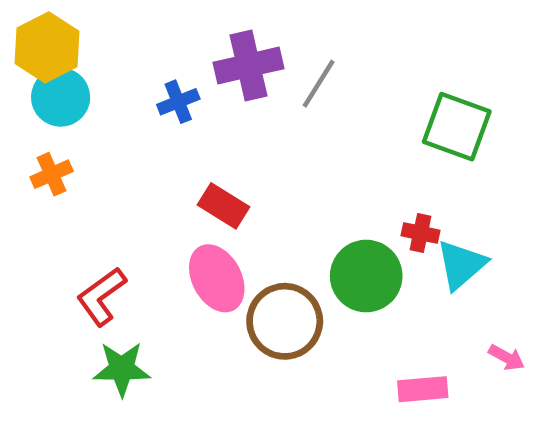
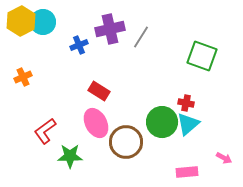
cyan circle: (61, 97) -> (43, 22), moved
cyan triangle: (461, 265) -> (188, 124), moved
green star: (122, 369) -> (70, 156), moved

